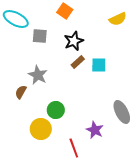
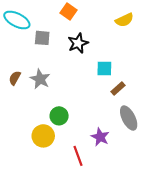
brown rectangle: (78, 62) -> (118, 88), moved
brown semicircle: (21, 92) -> (15, 78), moved

